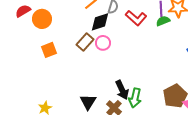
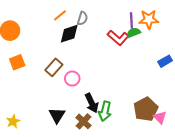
red L-shape: (136, 18) -> (118, 38), moved
brown rectangle: (85, 42) -> (54, 67), moved
pink circle: (103, 43) -> (72, 79), moved

